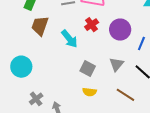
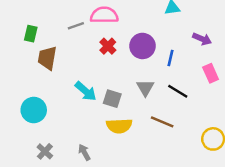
cyan arrow: (69, 39) -> (86, 91), moved
yellow semicircle: (89, 92) -> (119, 126), size x1.5
gray cross: (36, 99) -> (45, 151), moved

